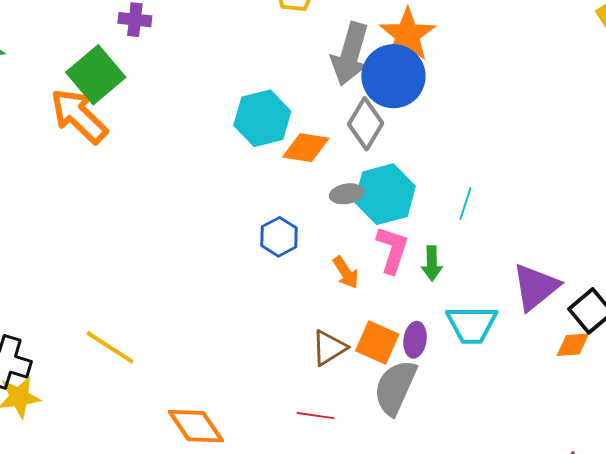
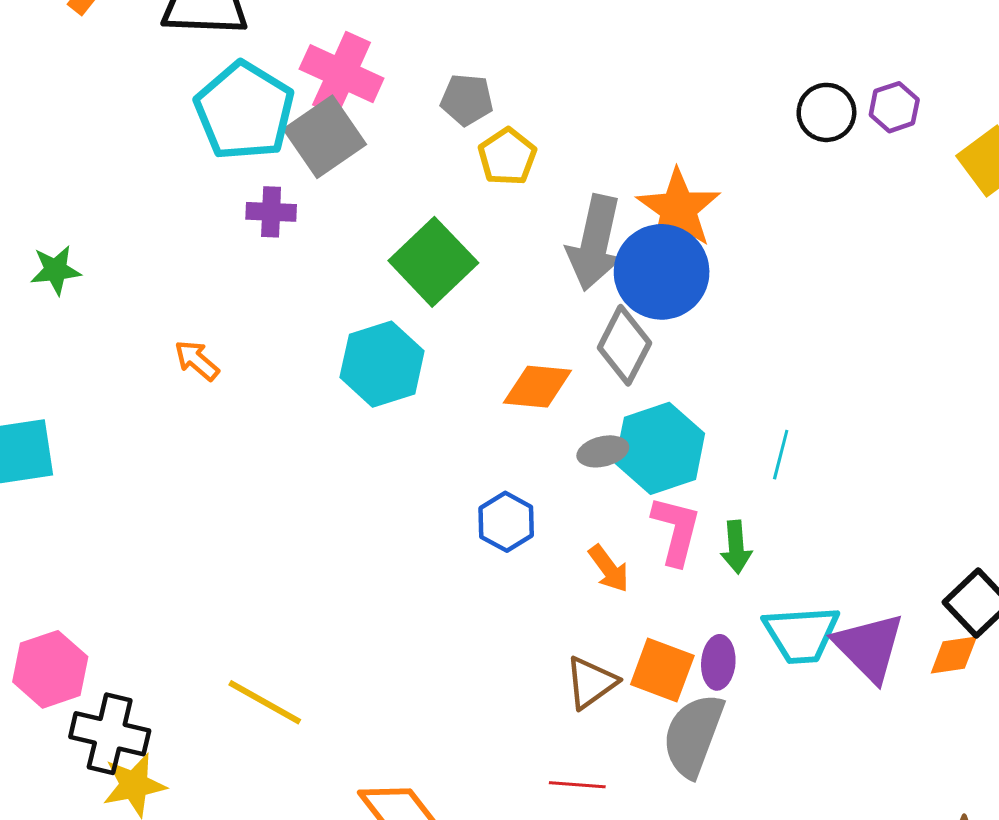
green square: (96, 75) -> (433, 262), moved
orange arrow: (79, 116) -> (197, 360), size x0.5
cyan hexagon: (262, 118) -> (382, 364), moved
purple triangle: (536, 287) -> (869, 647), moved, turned -32

